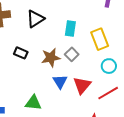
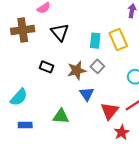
black triangle: (35, 19) -> (60, 32), turned -36
yellow rectangle: (100, 39) -> (118, 39), moved
red triangle: (82, 85) -> (110, 111), moved

